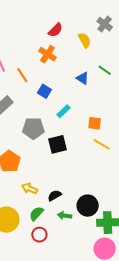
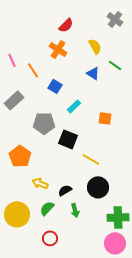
yellow semicircle: (85, 40) -> (95, 46), moved
black square: (57, 144) -> (68, 139), turned 36
yellow line: (102, 144) -> (91, 159), moved
black circle: (88, 206) -> (98, 187), moved
green arrow: (65, 216) -> (75, 210), turned -112
red circle: (39, 235) -> (50, 238), moved

